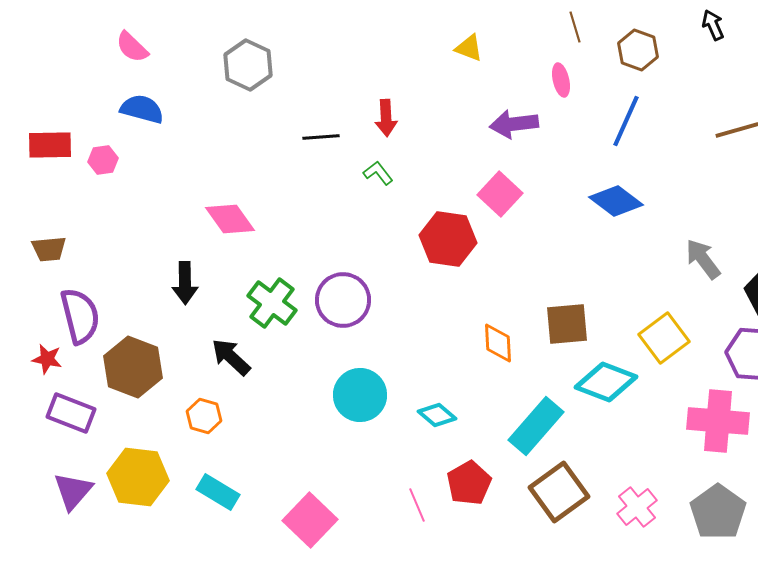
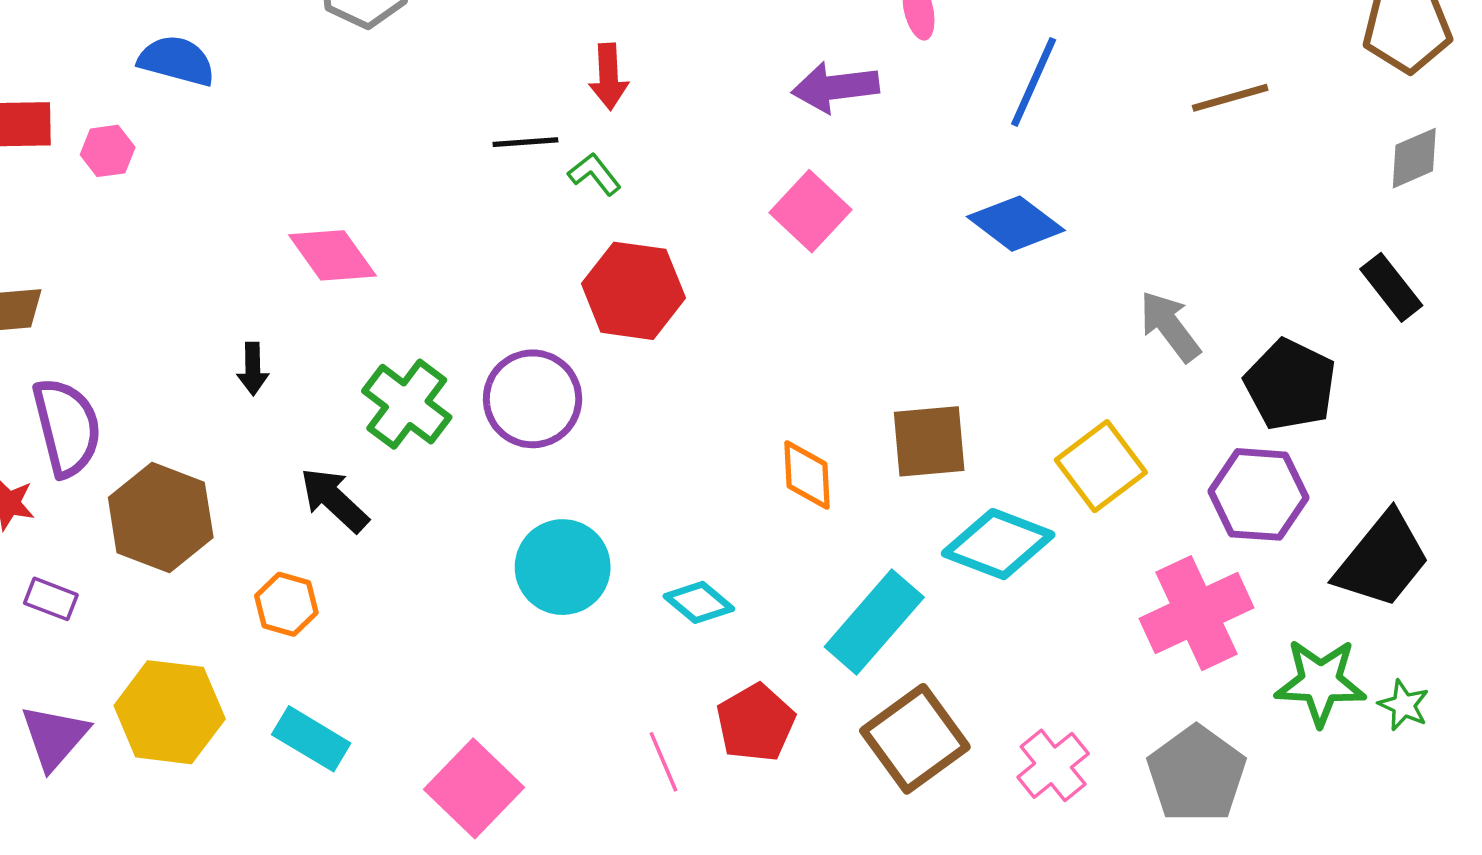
black line: (321, 137) -> (525, 142), moved
red hexagon: (448, 239) -> (633, 291), moved
black arrow: (185, 283) -> (253, 369), size x0.7
purple rectangle: (71, 413) -> (51, 599), size x0.6
pink cross: (718, 421) -> (1196, 613), turned -30

